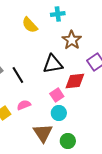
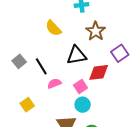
yellow semicircle: (30, 25) -> (53, 28), moved
pink semicircle: (24, 105) -> (54, 84), moved

